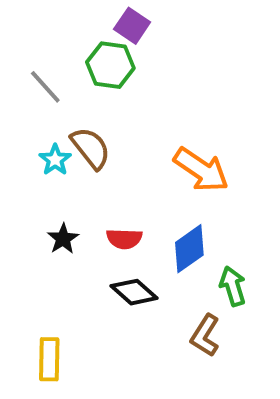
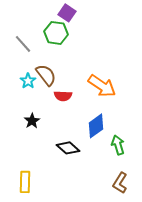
red semicircle: (124, 239) -> (63, 96), moved
brown L-shape: (205, 335) -> (120, 183), moved

